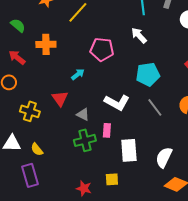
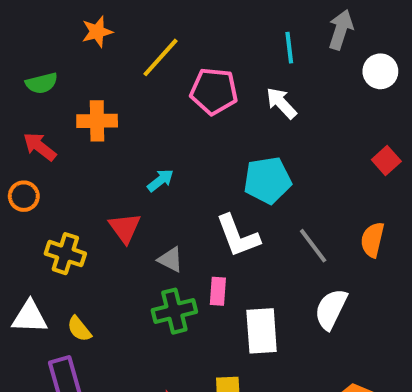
green semicircle: (18, 25) -> (42, 83), turned 126
pink pentagon: (102, 49) -> (214, 91), moved
cyan pentagon: (148, 74) -> (267, 180), moved
white L-shape: (117, 102) -> (238, 236), turned 40
white semicircle: (164, 157) -> (331, 309), moved

